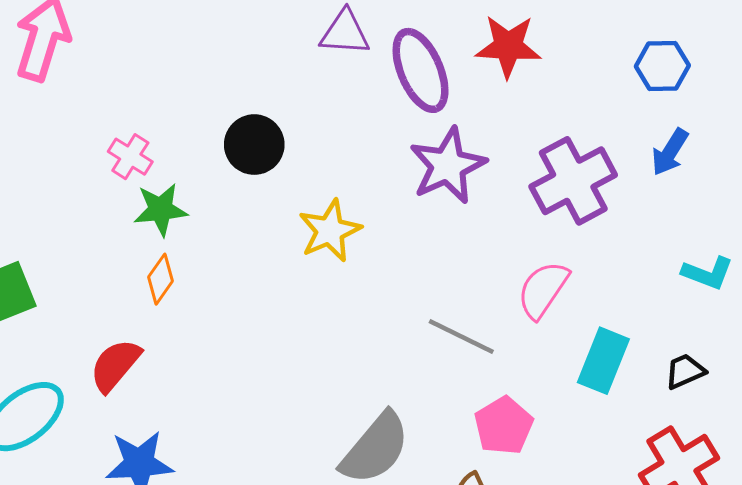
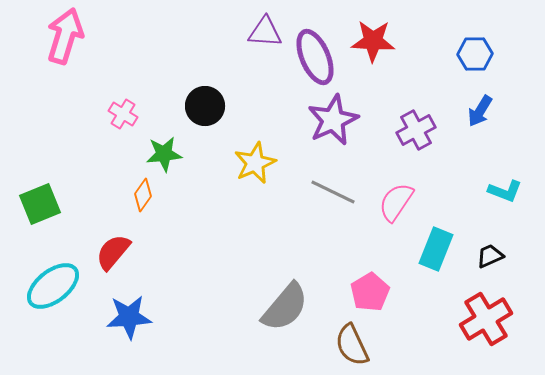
purple cross: (573, 181) -> (416, 130), size x0.7
green star: (161, 210) -> (164, 154), moved
gray line: (461, 337) -> (333, 192), moved

